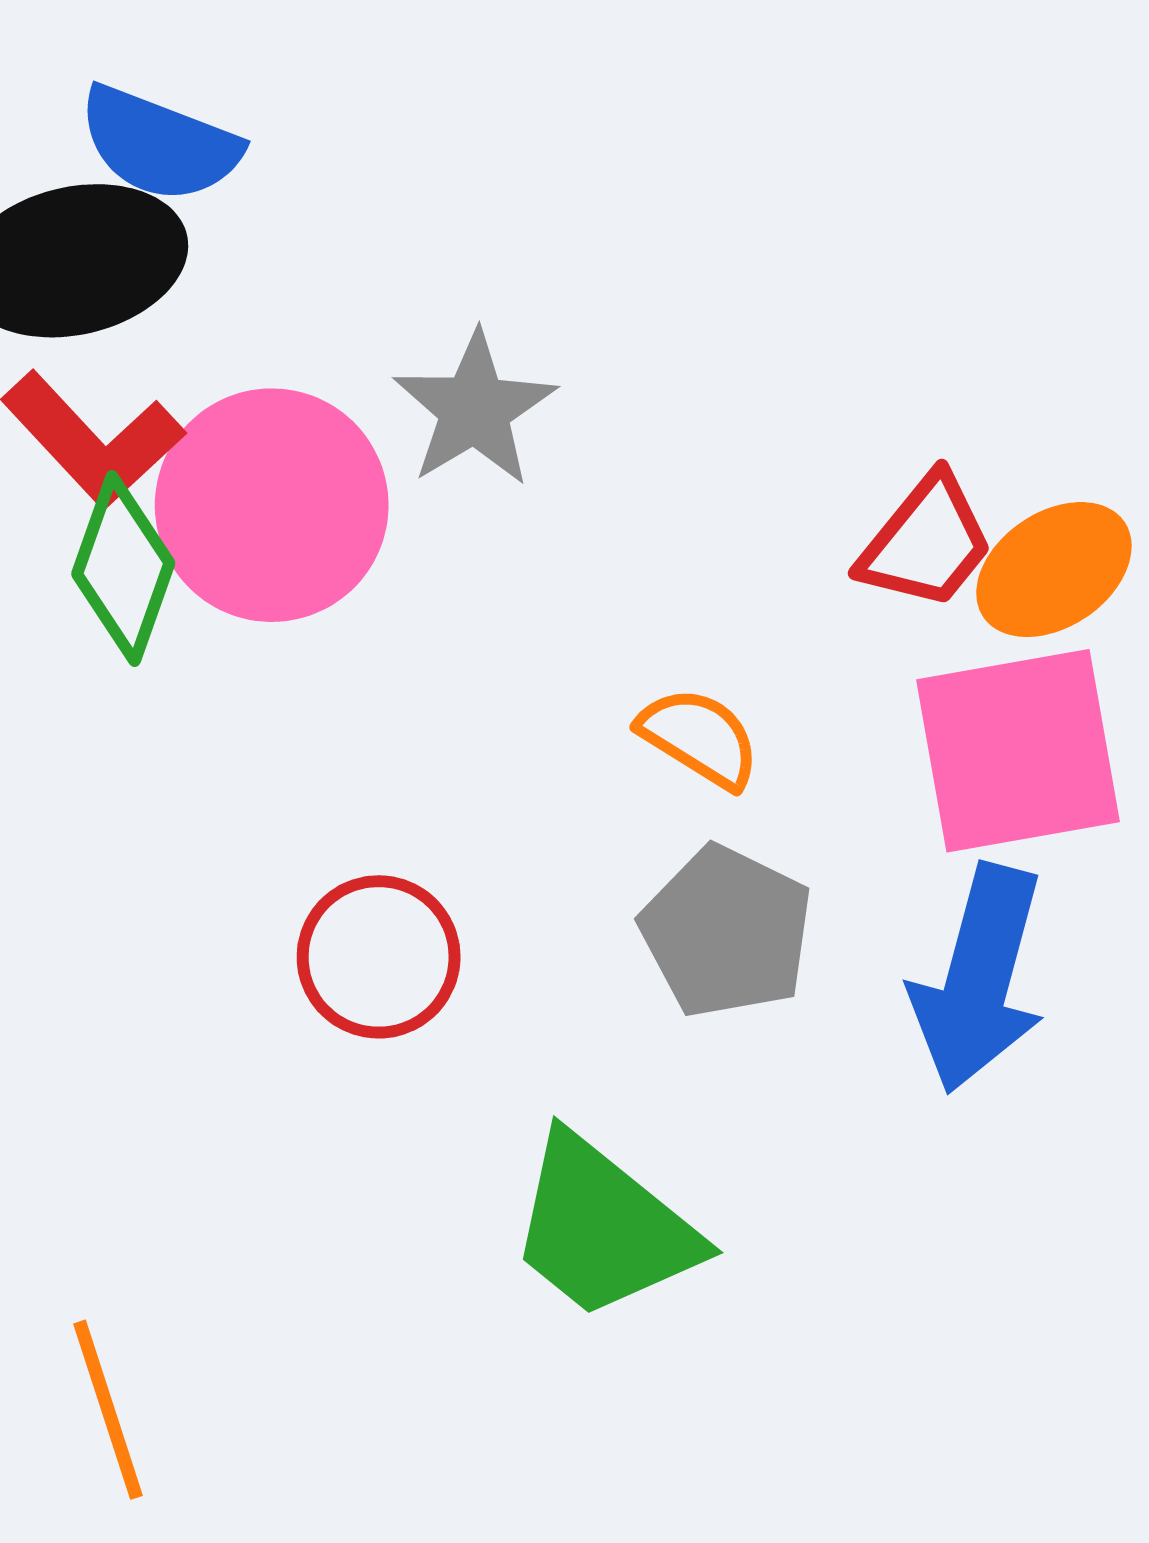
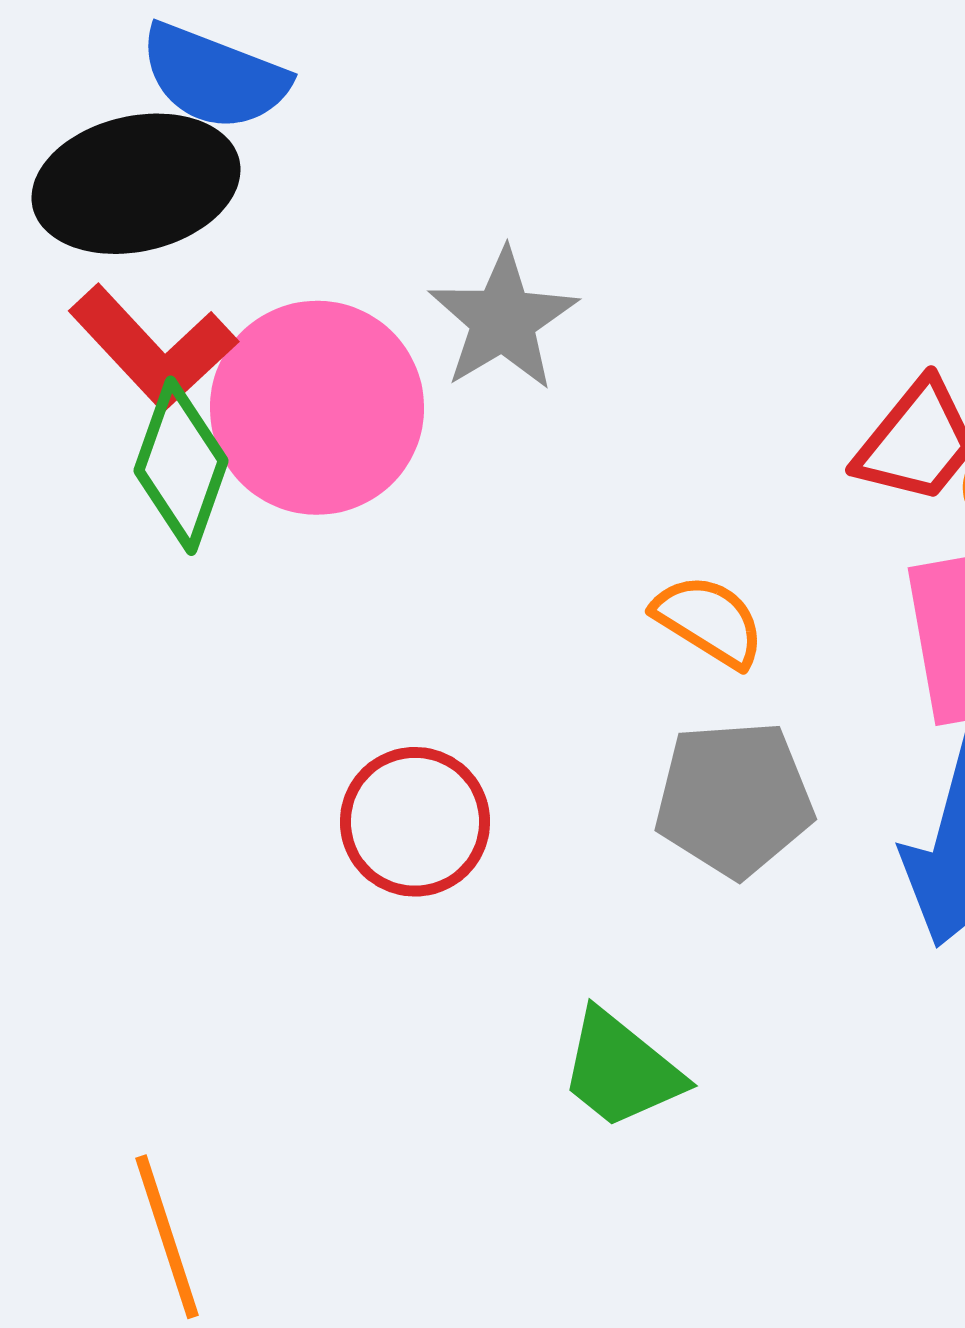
gray pentagon: (727, 932) -> (734, 799), turned -30
green trapezoid: (603, 1227) -> (621, 1070), size x0.7

